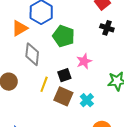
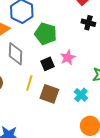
black square: (64, 75) -> (47, 64), moved
cyan cross: (87, 100) -> (81, 95), moved

